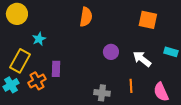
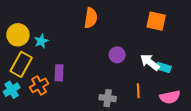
yellow circle: (17, 14) -> (18, 35), moved
cyan rectangle: (171, 52) -> (164, 68), moved
pink semicircle: (161, 92) -> (170, 97), turned -78

